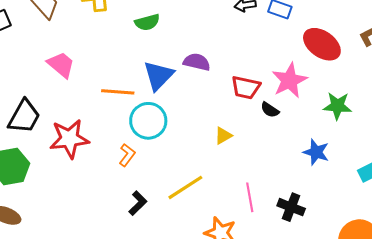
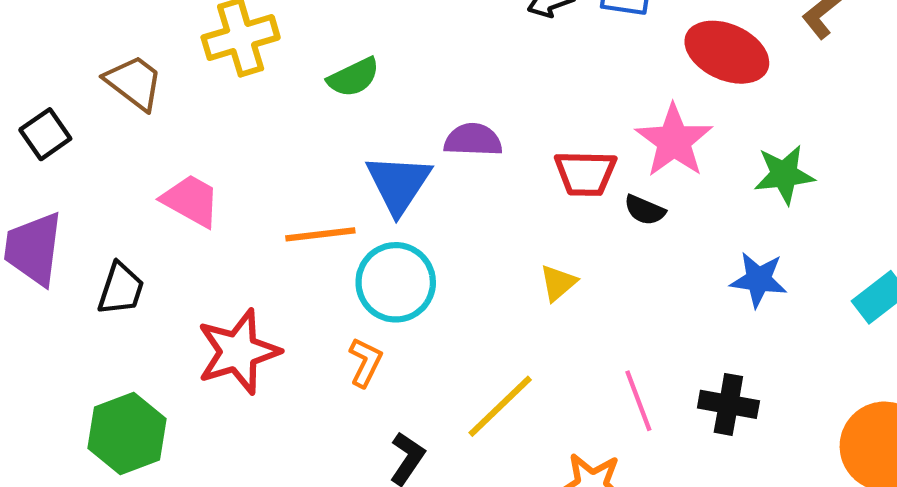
black trapezoid: (24, 117) -> (121, 289), moved, size x0.7

